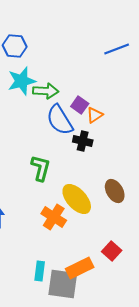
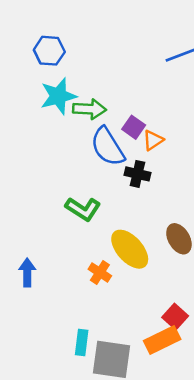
green L-shape: (41, 168) -> (83, 209), turned 108
orange cross: (54, 217) -> (100, 272), size x0.7
orange rectangle: (80, 268) -> (162, 340), moved

